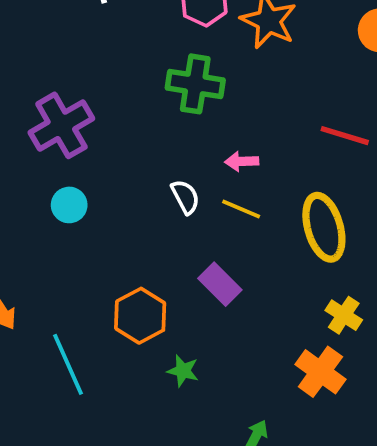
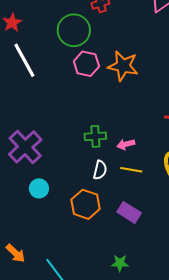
green cross: (195, 84) -> (95, 136), moved, size x0.7
white semicircle: (185, 197) -> (100, 170), turned 54
orange hexagon: (140, 316) -> (86, 204), moved

